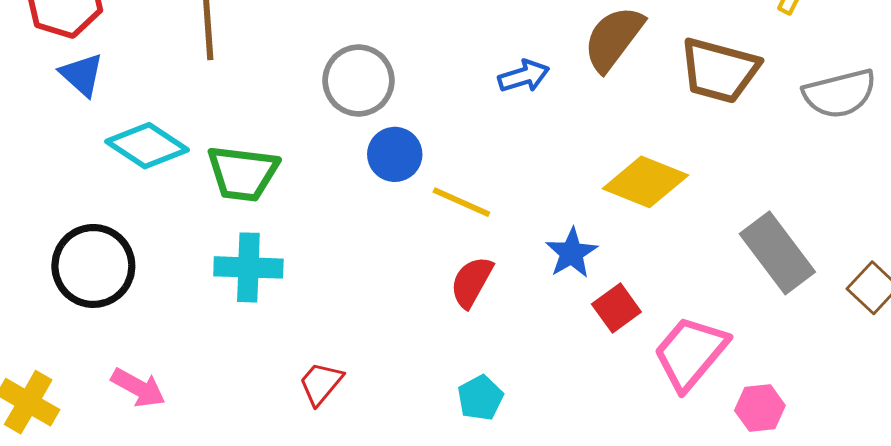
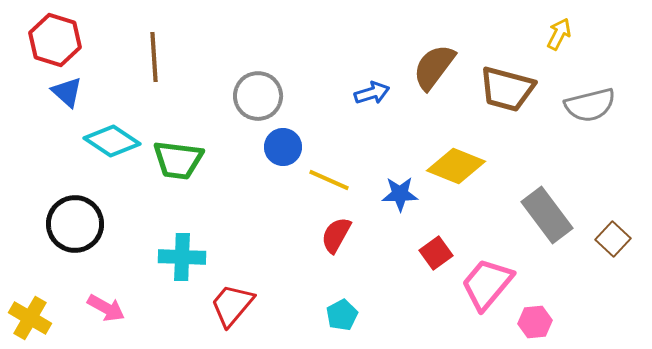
blue star: (572, 253) -> (400, 194), moved, turned 30
cyan cross: (248, 267) -> (182, 257), moved
red trapezoid: (321, 383) -> (232, 305), size x1.4

